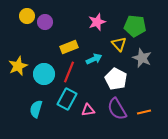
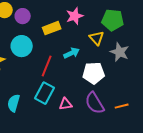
yellow rectangle: (69, 47) -> (52, 28), moved
cyan circle: (44, 74) -> (22, 46), moved
white pentagon: (116, 79) -> (94, 73), turned -30

